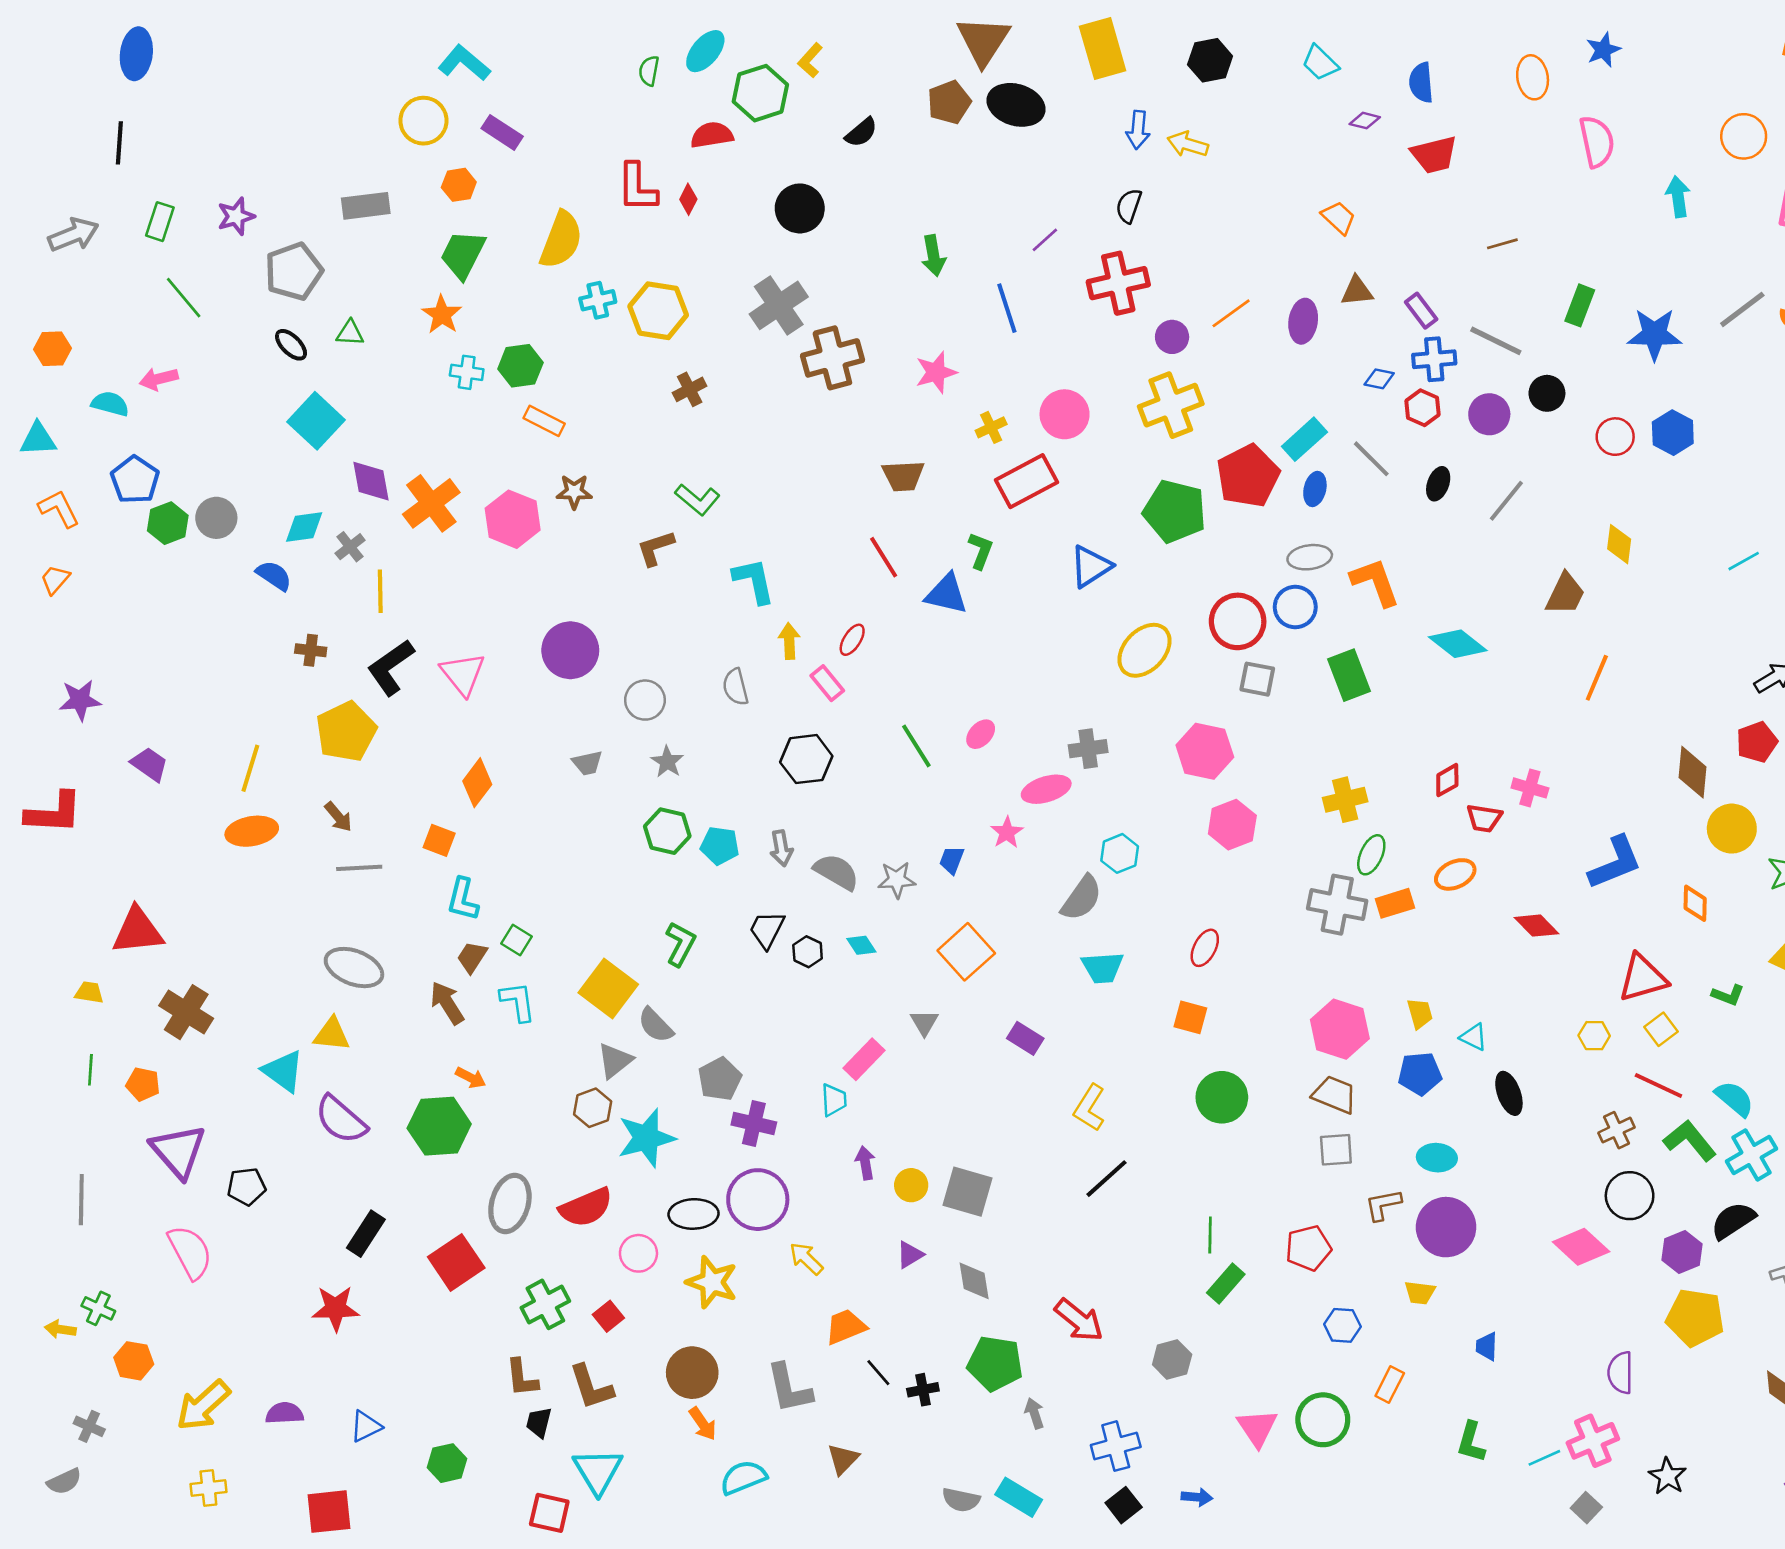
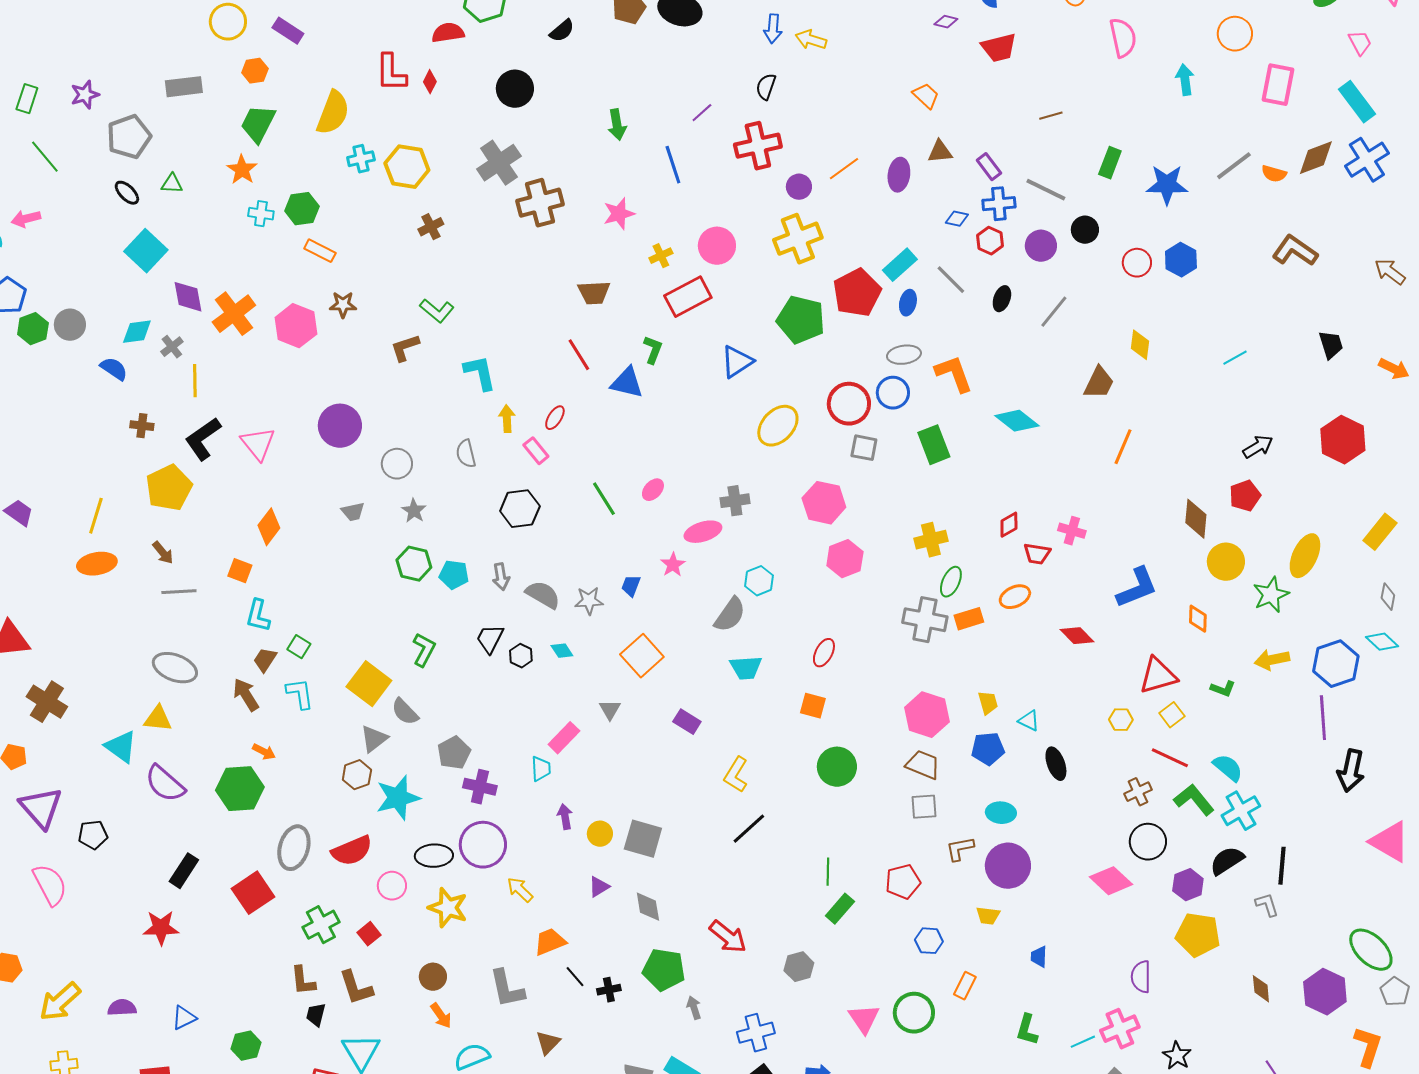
brown circle: (692, 1373) -> (433, 977), size x0.7

